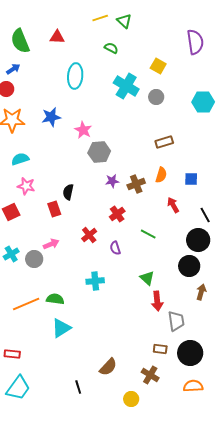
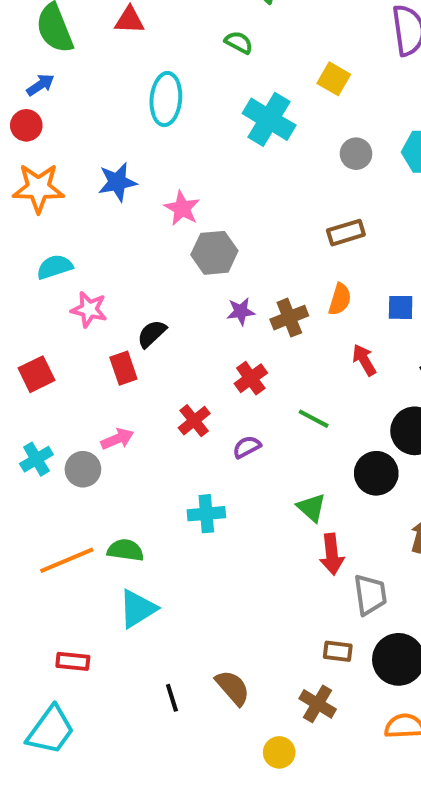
gray circle: (156, 97) -> (356, 154), moved
pink star: (26, 186) -> (89, 309), moved
black semicircle: (68, 192) -> (152, 334), turned 35
purple semicircle: (115, 248) -> (247, 447), turned 80
black circle: (189, 266) -> (376, 473), moved
red rectangle: (12, 354) -> (73, 661), moved
brown semicircle: (108, 367) -> (233, 688), turned -84
black line: (78, 387) -> (172, 698), moved

